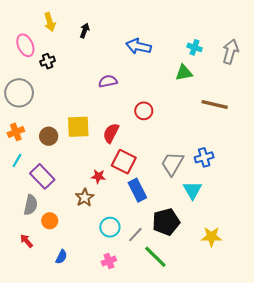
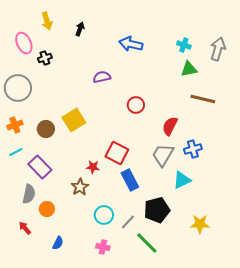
green triangle: (184, 73) -> (189, 69), moved
yellow square: (78, 127) -> (74, 120), turned -30
red semicircle: (111, 133) -> (170, 126), moved
cyan line: (17, 161) -> (16, 152), turned 32
cyan triangle: (192, 190) -> (182, 180), turned 36
pink cross: (109, 261) -> (103, 247), turned 32

